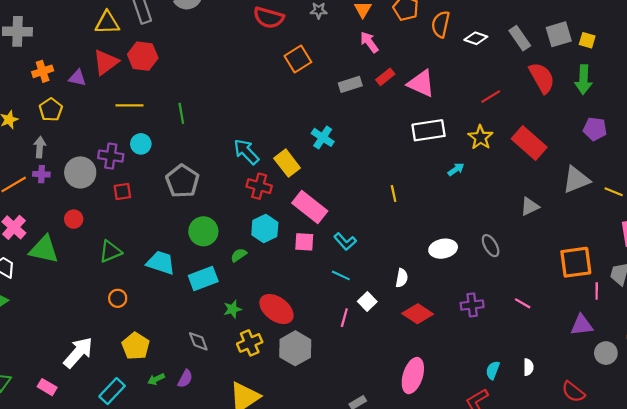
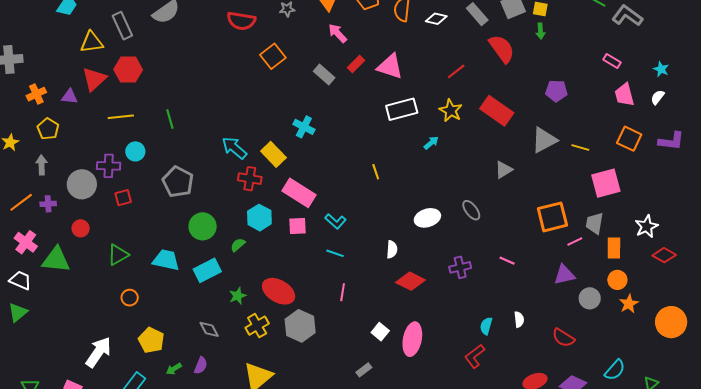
green arrow: (583, 80) -> (540, 31), moved, size x0.6
gray rectangle: (350, 84) -> (324, 74), turned 65
purple cross: (41, 174) -> (48, 204), moved
pink line: (597, 291) -> (575, 242), turned 70
white square: (367, 302) -> (380, 332), moved

